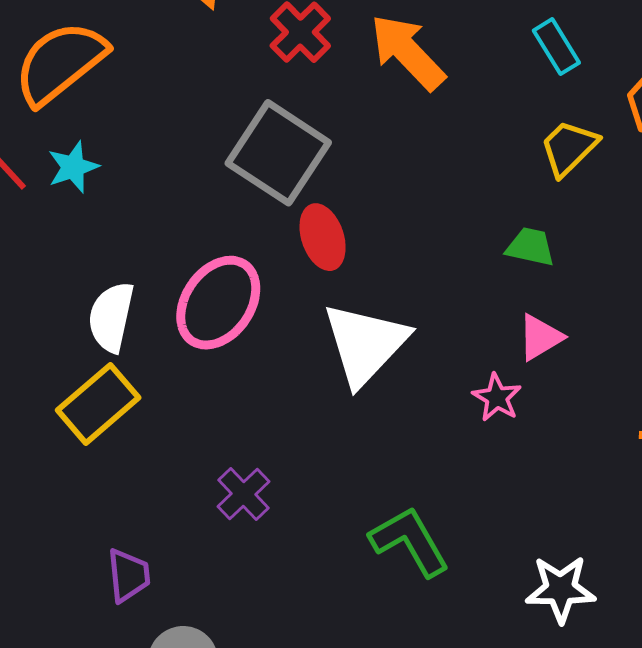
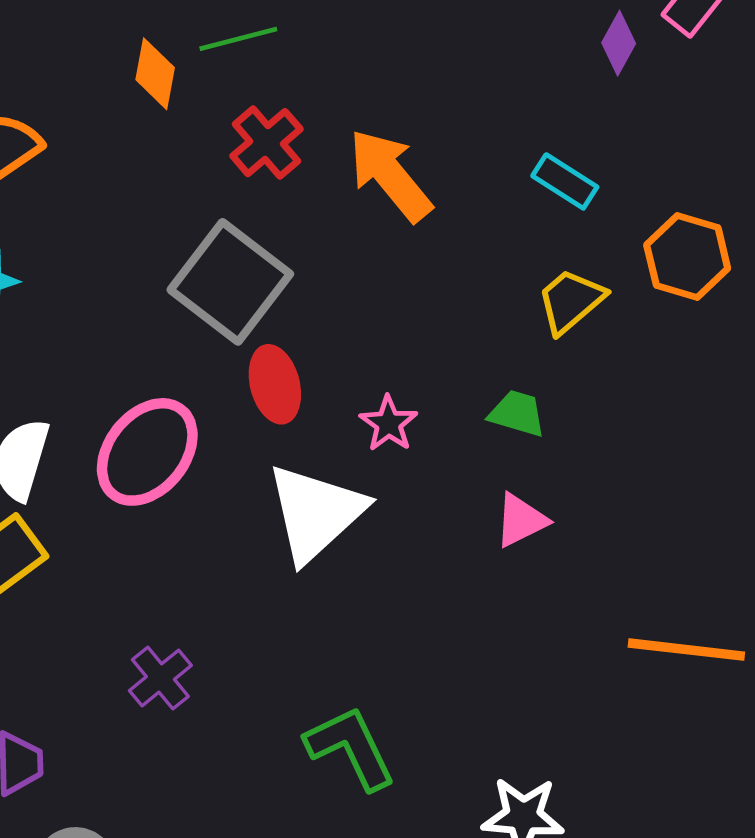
cyan rectangle: (556, 47) -> (565, 181), turned -30
pink star: (497, 398) -> (389, 424), moved

